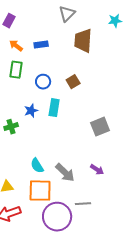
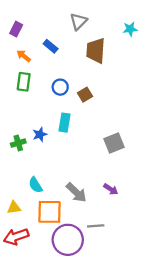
blue rectangle: (41, 45) -> (51, 46), moved, turned 48
blue circle: (43, 82) -> (60, 87), moved
blue star: (31, 111) -> (40, 134), moved
cyan semicircle: (37, 166) -> (35, 185), moved

